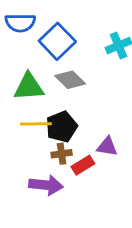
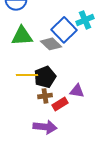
blue square: (57, 41) -> (64, 30), moved
green triangle: (29, 87) -> (22, 36), moved
purple arrow: (46, 185) -> (45, 127), moved

